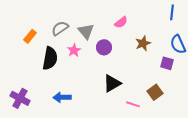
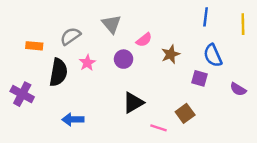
pink semicircle: (121, 22) -> (144, 40), moved
gray triangle: (86, 31) -> (111, 24), moved
orange rectangle: (30, 36) -> (34, 46), turned 56
purple cross: (20, 98) -> (22, 94), moved

